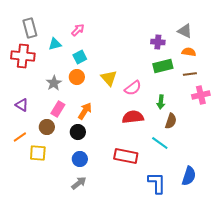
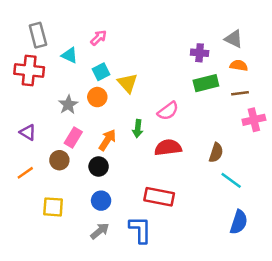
cyan triangle: (55, 44) -> (69, 55), turned 40
yellow triangle: (109, 78) -> (128, 83), moved
green arrow: (161, 102) -> (138, 129), moved
cyan line: (160, 143) -> (231, 180), moved
yellow square: (38, 153) -> (53, 207), moved
blue L-shape: (157, 183) -> (140, 230), moved

